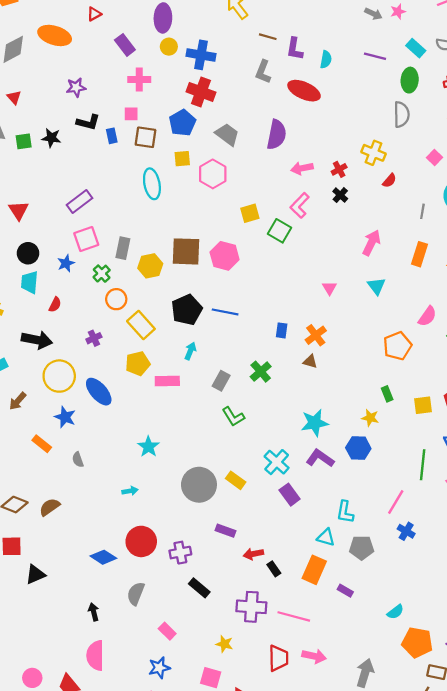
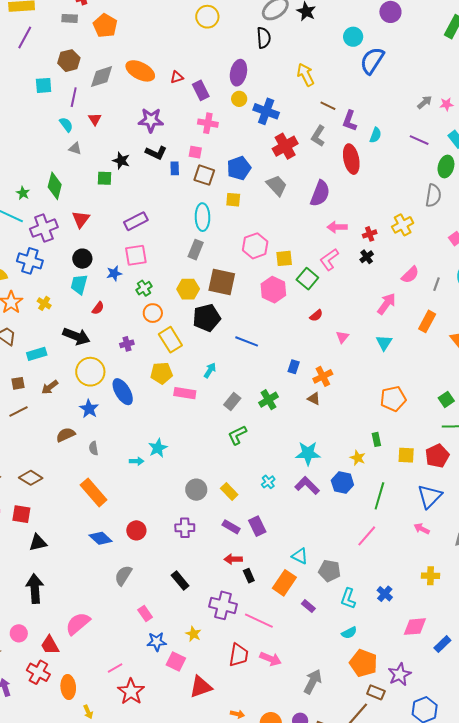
red triangle: (94, 14) -> (177, 77), moved
gray arrow: (373, 14) -> (425, 102), turned -77
purple star: (76, 87) -> (151, 120), size x1.4
red ellipse: (304, 91) -> (351, 159), turned 44
red cross: (201, 92) -> (285, 146), moved, turned 30
green square: (24, 141) -> (105, 178), moved
yellow cross: (373, 153) -> (403, 225), turned 30
pink hexagon: (213, 174) -> (255, 246), moved
red semicircle: (389, 181) -> (316, 316), moved
gray rectangle: (123, 248) -> (196, 250), moved
pink hexagon: (225, 256) -> (273, 290), moved
black pentagon: (187, 310) -> (207, 318), moved
pink semicircle: (427, 316) -> (410, 275), moved
green L-shape: (233, 417) -> (237, 435), turned 85
orange rectangle: (42, 444) -> (94, 492), moved, size x1.6
cyan cross: (277, 462) -> (268, 482), size x0.6
green line: (423, 465) -> (379, 496), moved
gray circle: (199, 485) -> (196, 490), size x0.7
cyan arrow: (130, 491) -> (137, 461), moved
purple rectangle: (290, 495) -> (257, 526), moved
brown semicircle: (50, 507) -> (66, 435), moved
cyan L-shape: (345, 512) -> (348, 599), moved
purple rectangle: (226, 531) -> (231, 527), moved
blue cross: (406, 531) -> (385, 594), moved
red circle: (141, 541) -> (136, 530), size x0.7
purple cross: (180, 553) -> (185, 528), moved
black arrow: (94, 612) -> (35, 589), moved, size x1.8
pink semicircle: (95, 655) -> (78, 624), turned 40
blue star: (159, 668) -> (157, 642), moved

